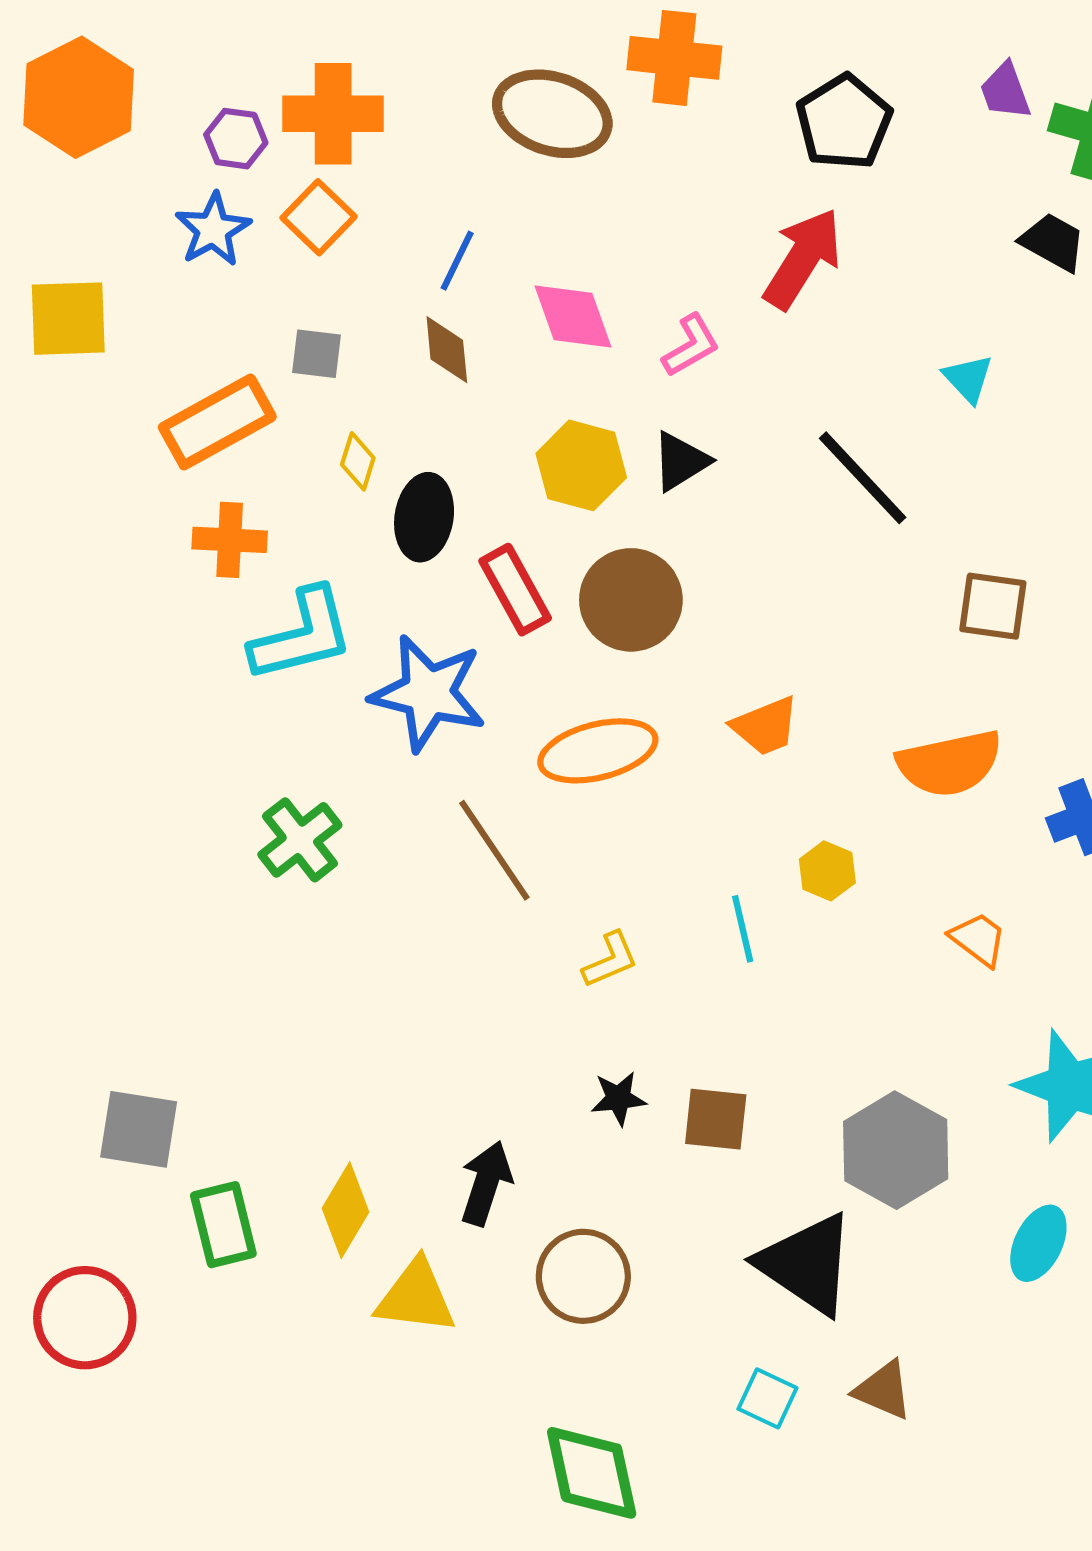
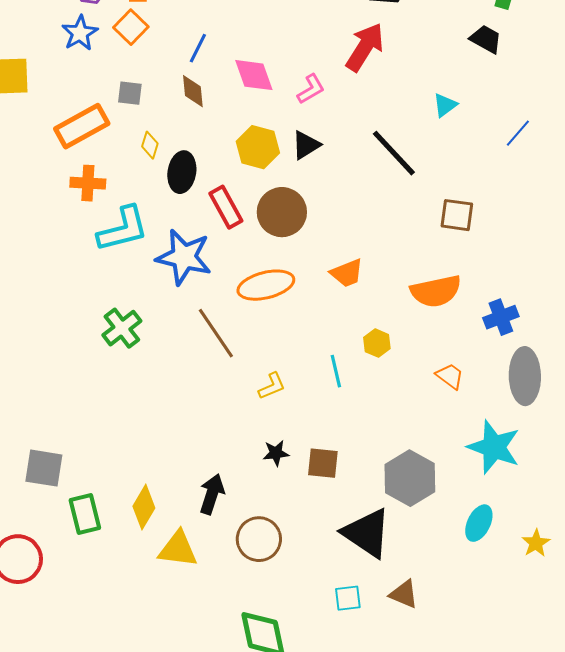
cyan triangle: (968, 379) -> (445, 105), turned 36
cyan square: (767, 1398) -> (348, 598), turned -32

